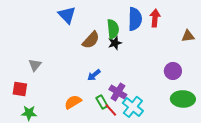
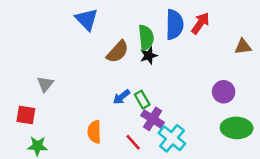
red arrow: (155, 18) -> (200, 23), turned 30
orange semicircle: (73, 102) -> (94, 132), turned -60
green rectangle: (102, 102) -> (142, 100), moved
red line: (111, 110) -> (133, 142), moved

